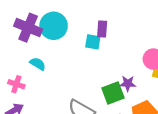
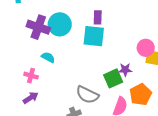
purple rectangle: (102, 29) -> (98, 17), moved
cyan square: (93, 42) -> (94, 36), size x1.6

